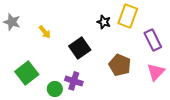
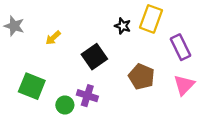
yellow arrow: (45, 32) -> (53, 38), turned 88
green square: (27, 73) -> (32, 86), turned -30

